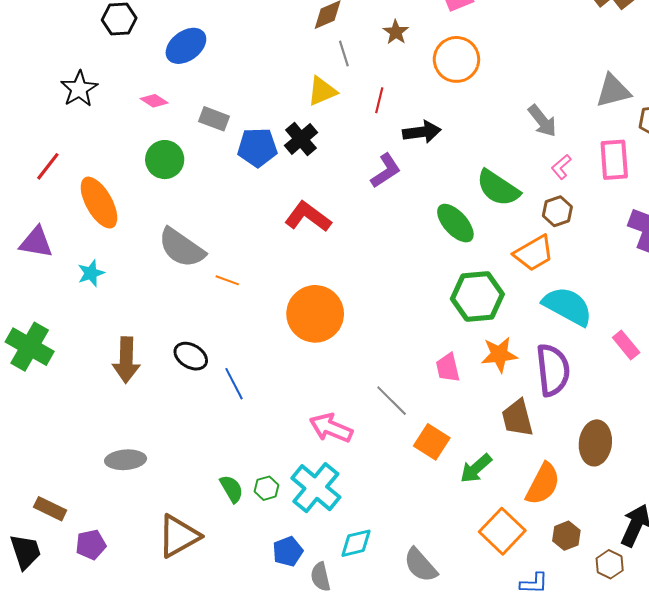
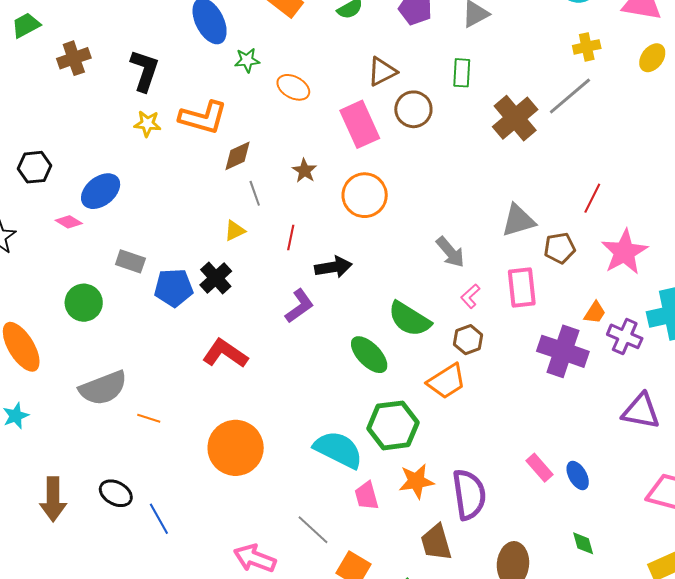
yellow triangle: (322, 91) -> (235, 231), size x0.7
pink diamond: (154, 101) -> (69, 222), moved
gray semicircle: (182, 248) -> (103, 388), turned -54
cyan semicircle: (568, 306) -> (338, 450), moved

